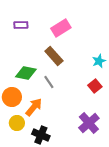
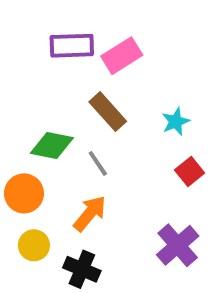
purple rectangle: (21, 25) -> (72, 46), moved, size x1.5
cyan star: (99, 61) -> (176, 122), moved
orange arrow: (34, 107) -> (90, 213), moved

